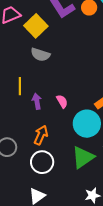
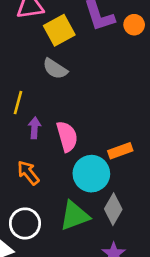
pink semicircle: (62, 101) -> (67, 136), size x1.6
orange arrow: (41, 135) -> (28, 173), turned -78
white circle: (42, 162) -> (25, 223), moved

